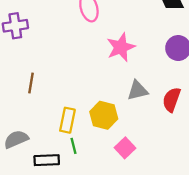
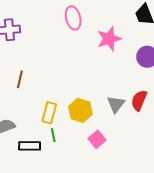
pink star: (121, 47) -> (109, 39), moved
gray triangle: (138, 90) -> (116, 104), moved, turned -42

